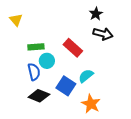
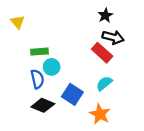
red rectangle: (73, 48) -> (102, 53), moved
cyan semicircle: (86, 76) -> (104, 83), moved

